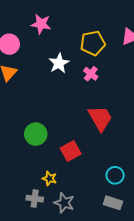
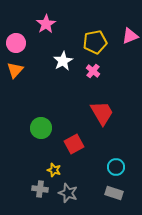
pink star: (41, 24) -> (46, 24), turned 30

